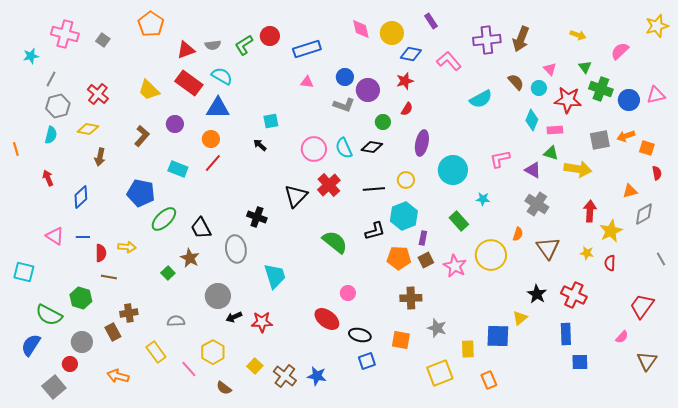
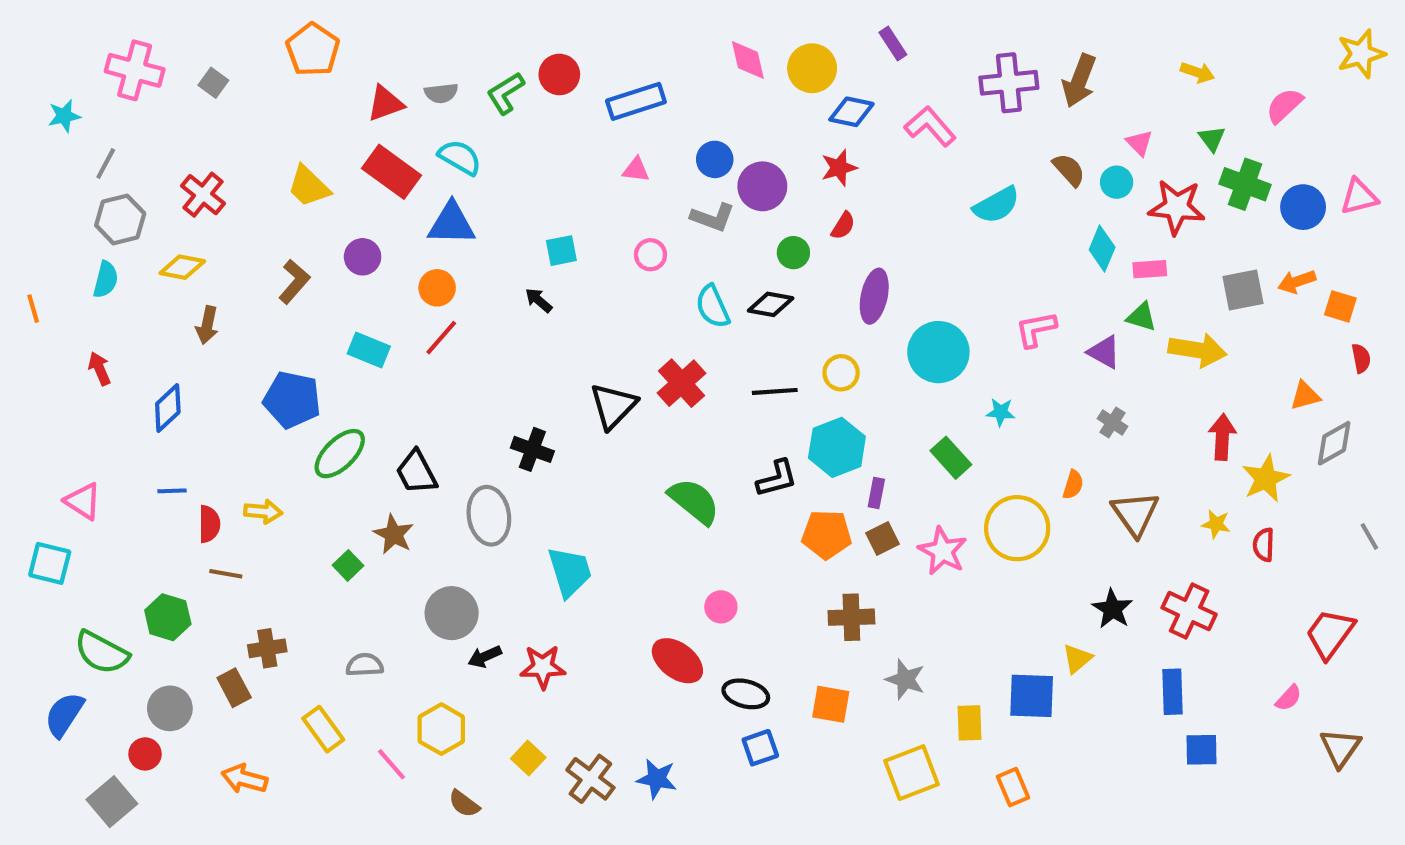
pink circle: (314, 149) -> (650, 255), moved, size x0.6
gray cross: (537, 204) -> (1112, 422), size x0.6
pink triangle: (55, 236) -> (83, 501), moved

